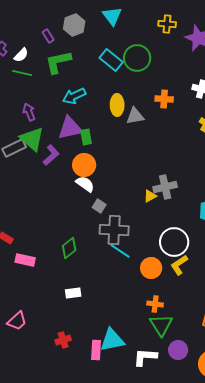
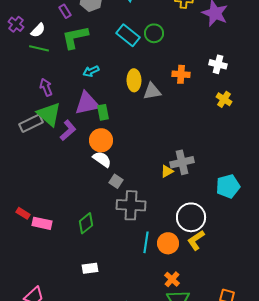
green circle: (137, 58) -> (154, 33), size x0.7
cyan arrow: (74, 96) -> (91, 71), size x0.7
cyan line: (120, 251) -> (146, 242), moved, turned 65
pink rectangle: (25, 260) -> (42, 223), moved
orange cross: (155, 304) -> (172, 279), turned 35

